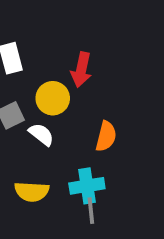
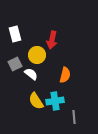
yellow semicircle: (32, 192) -> (36, 101), moved, turned 54
gray line: (91, 211) -> (74, 117), moved

